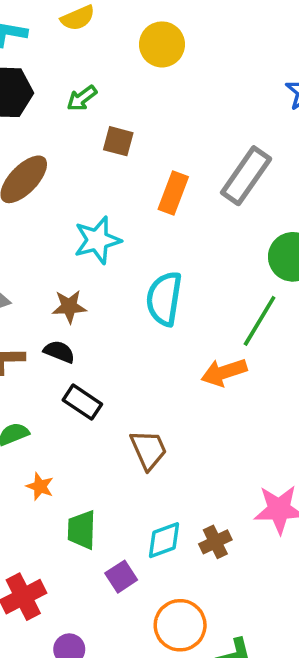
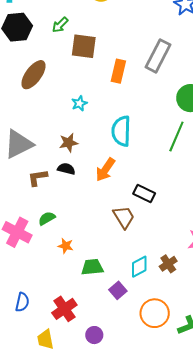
brown square: (118, 141) -> (84, 46), size x1.5
cyan star: (97, 240) -> (79, 103), size x0.6
orange arrow: (224, 372) -> (105, 170), moved, turned -30
black rectangle: (82, 402) -> (144, 193), moved
green trapezoid: (82, 530) -> (92, 267), turned 90

